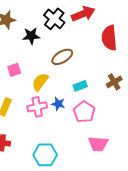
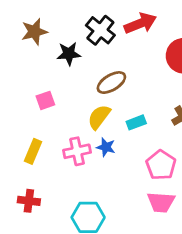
yellow semicircle: (40, 82) -> (99, 117), moved
pink pentagon: (84, 112) -> (161, 165), moved

